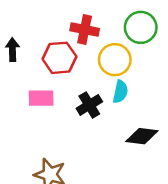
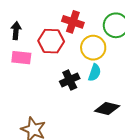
pink rectangle: (41, 98) -> (21, 58), moved

